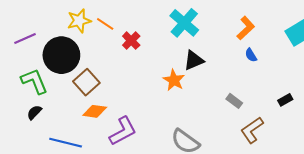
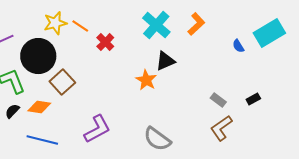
orange L-shape: (246, 28) -> (196, 24), moved
blue semicircle: (251, 55) -> (238, 46), moved
gray rectangle: (234, 101) -> (218, 100), moved
orange diamond: (95, 111) -> (39, 107), moved

